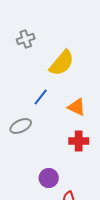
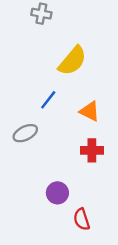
gray cross: (26, 39) -> (41, 14), moved, turned 30

